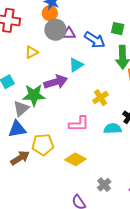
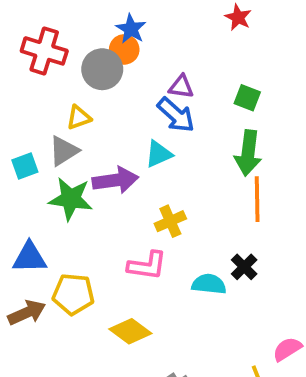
gray circle: (55, 30) -> (102, 69), moved
purple triangle: (69, 33) -> (181, 87), moved
blue arrow: (95, 40) -> (176, 115), moved
yellow cross: (100, 98) -> (170, 221), moved
gray triangle: (21, 109) -> (64, 151), moved

